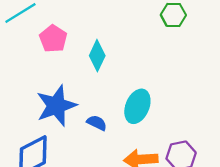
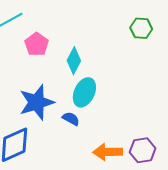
cyan ellipse: (137, 106) -> (84, 92), moved

